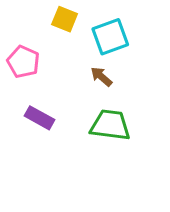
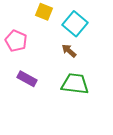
cyan square: (110, 37) -> (75, 24), turned -30

